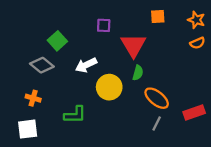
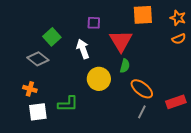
orange square: (158, 17) -> (143, 15), size x1.5
white arrow: (86, 65) -> (83, 49), moved, turned 96
white square: (28, 129) -> (38, 112), moved

